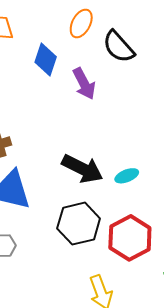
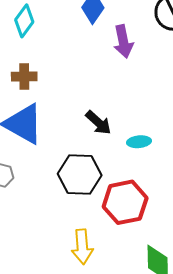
black arrow: (82, 169) -> (98, 123), size x0.7

